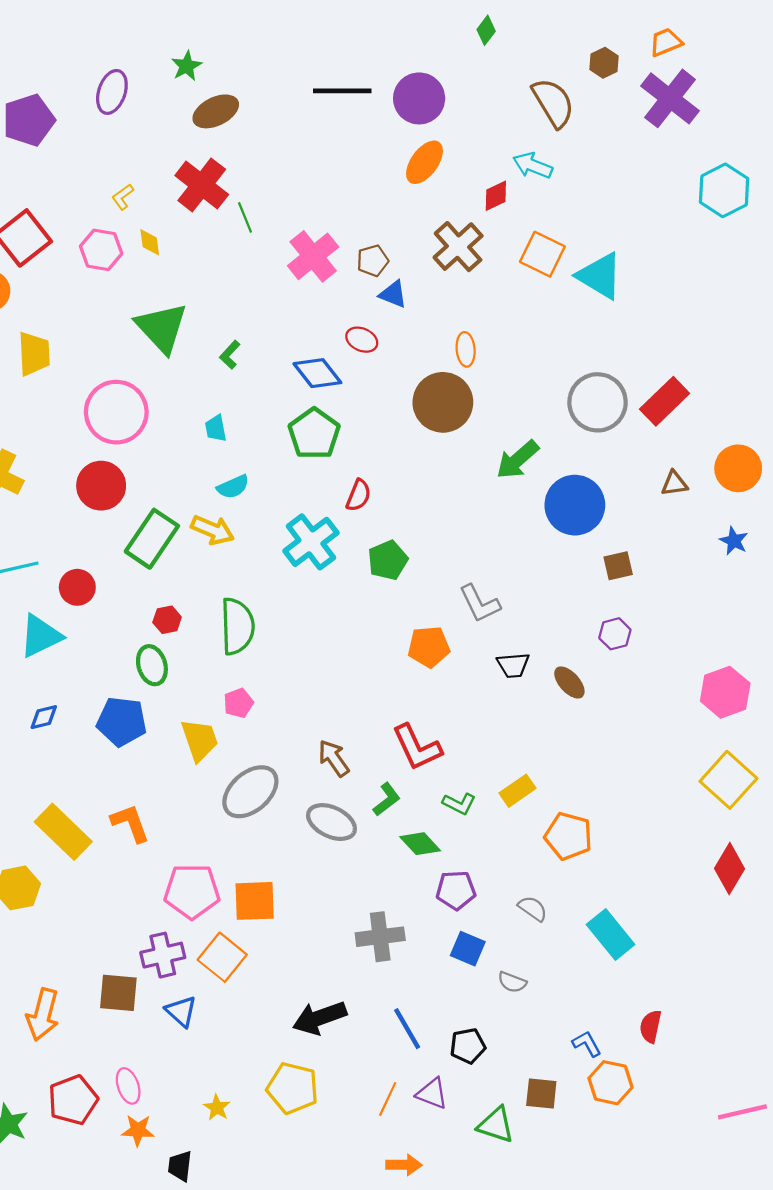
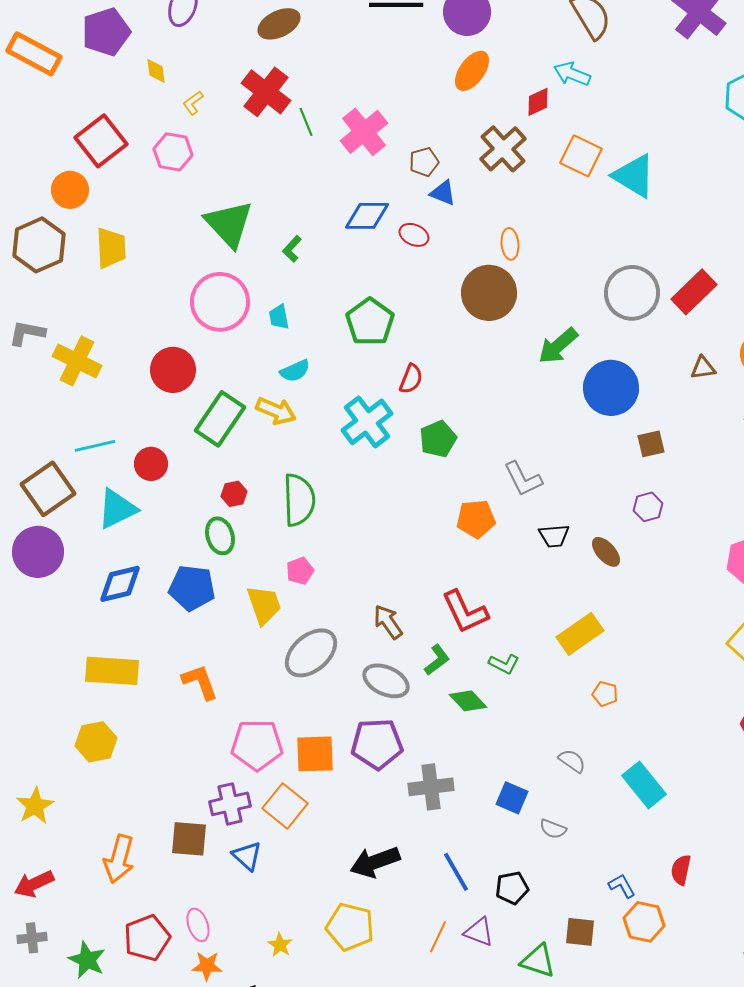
yellow diamond: (150, 242) -> (156, 71), moved
pink cross: (313, 256) -> (364, 132), moved
blue diamond: (317, 373) -> (367, 216), moved, turned -51
pink circle: (116, 412) -> (220, 302), moved
blue diamond: (44, 717) -> (120, 584), size x1.6
yellow rectangle: (518, 791) -> (580, 634), moved, size x1.4
yellow rectangle: (63, 832) -> (112, 671), moved, turned -40
orange pentagon: (568, 836) -> (605, 694), size x0.6
purple pentagon: (456, 890) -> (377, 744), moved, size x1.4

